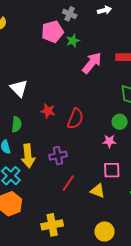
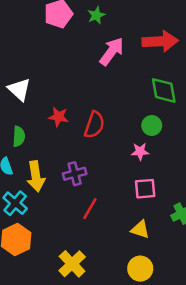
green star: (73, 41) -> (96, 15), moved
yellow triangle: (98, 191) -> (140, 230), moved
yellow cross: (52, 225) -> (72, 264), turned -30

